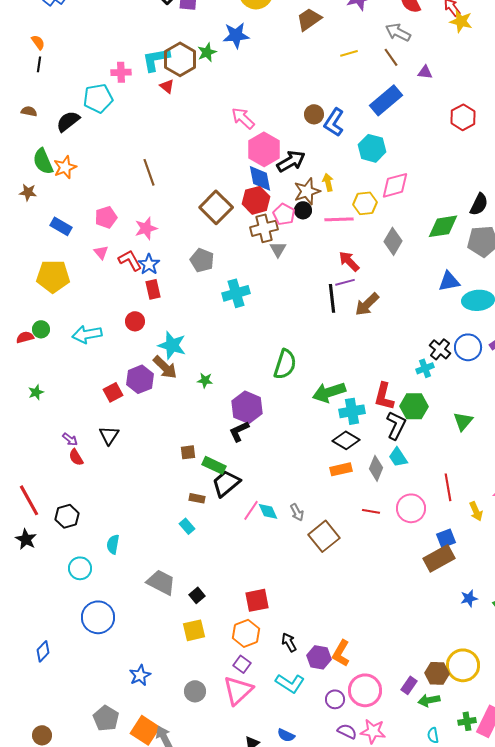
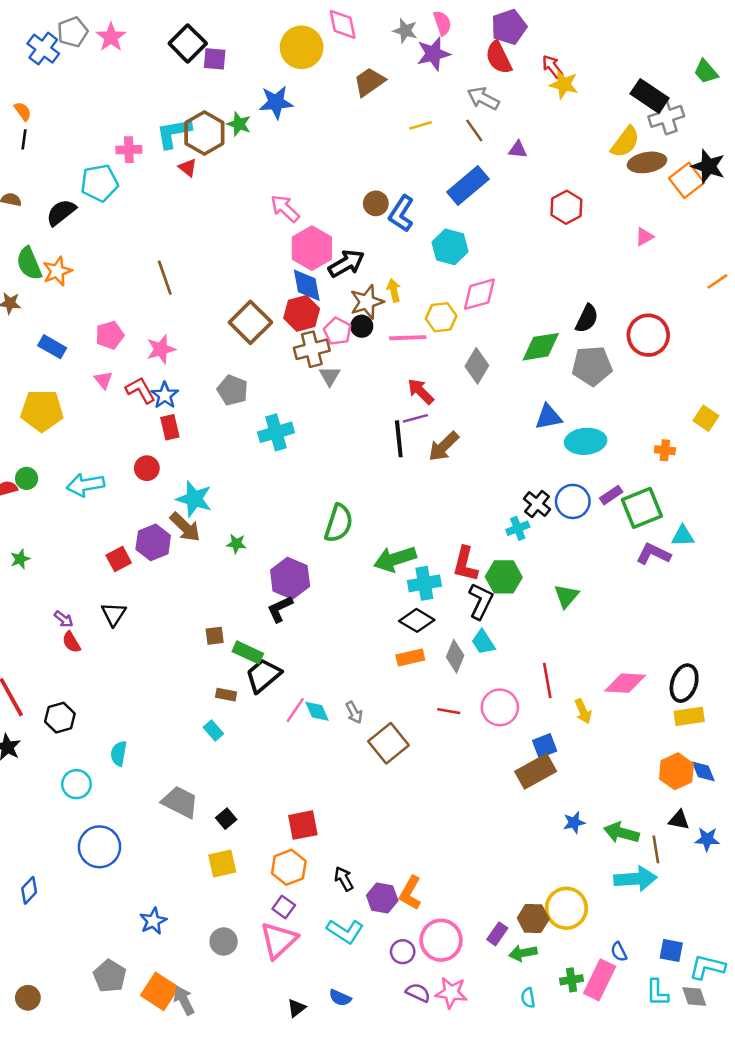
green star: (207, 52) -> (239, 124), turned -30

